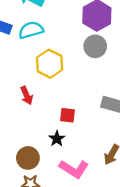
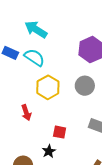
cyan semicircle: (31, 30) -> (34, 57), turned 45
gray circle: (95, 46) -> (85, 86), moved

